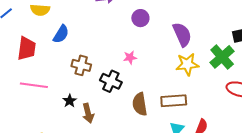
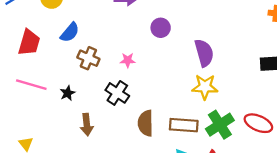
pink star: (130, 57) -> (128, 60), moved
green cross: (222, 57) -> (220, 125), moved
brown cross: (81, 65) -> (88, 58), moved
black star: (70, 101) -> (68, 93), moved

